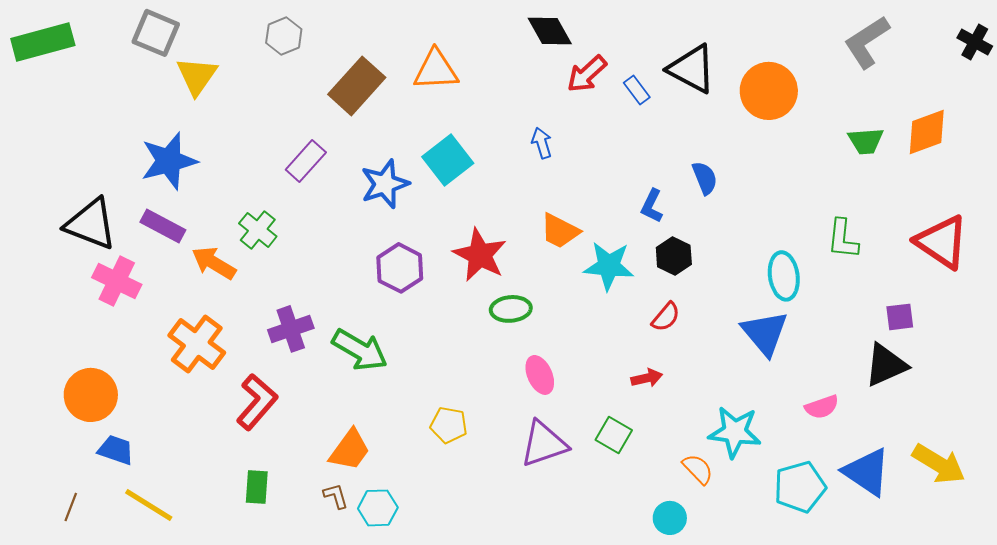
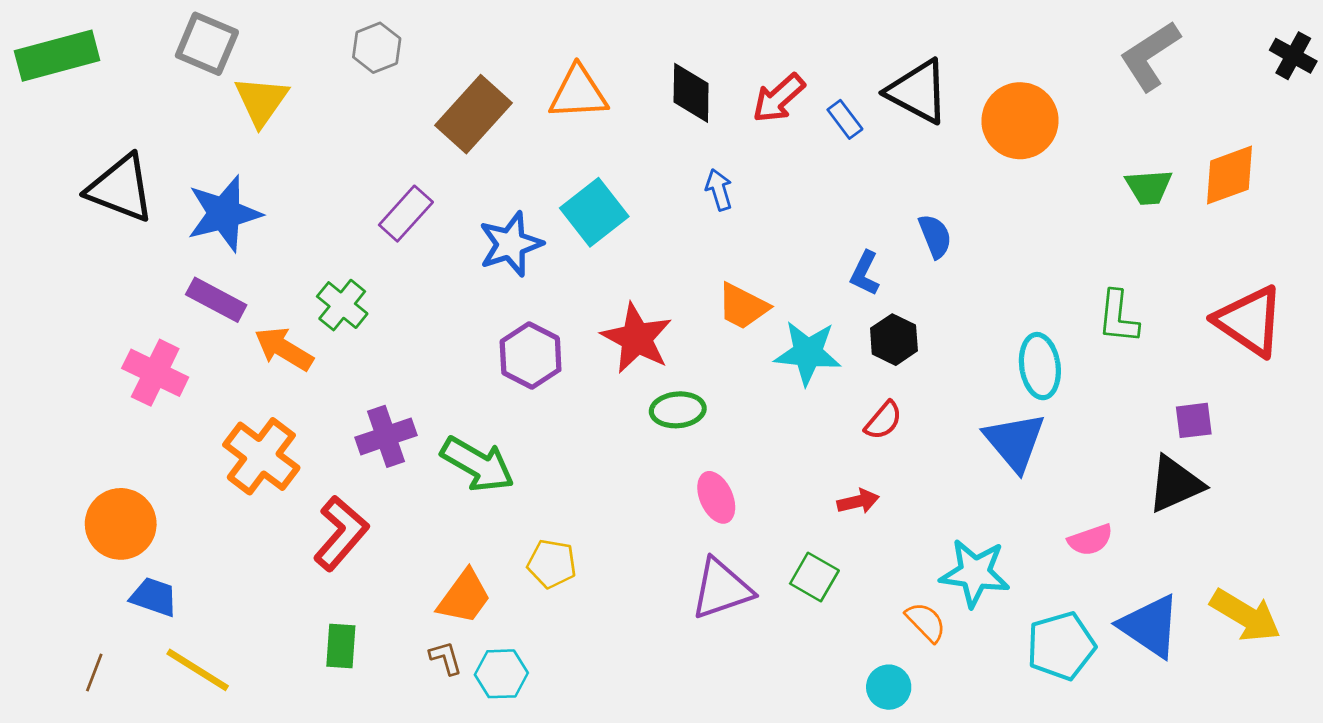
black diamond: (550, 31) -> (691, 93), moved, turned 30
black triangle: (91, 224) -> (121, 188), moved
yellow pentagon: (449, 425) -> (552, 564), moved

